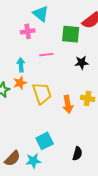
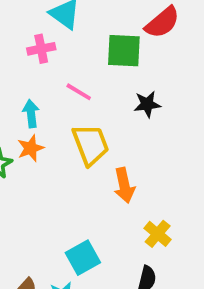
pink line: (46, 55) -> (79, 92), turned 40
yellow trapezoid: (42, 93) -> (91, 145), moved
yellow cross: (88, 98) -> (158, 234), moved, turned 32

